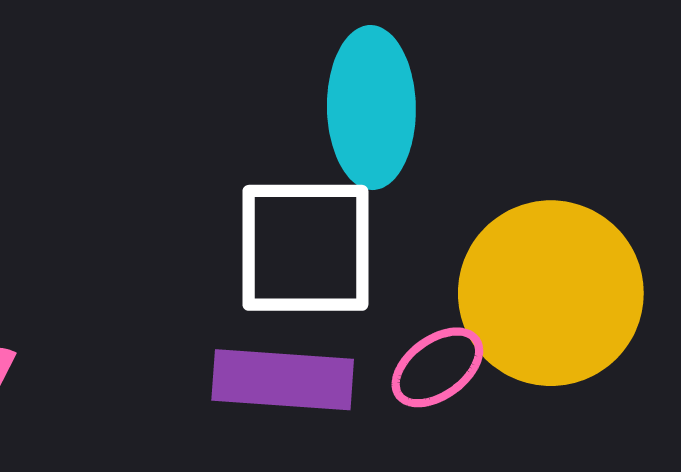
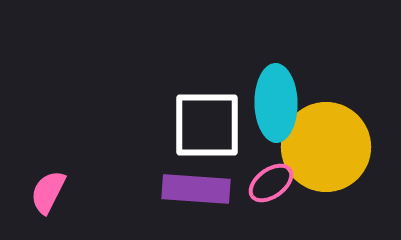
cyan ellipse: (371, 108) -> (276, 103), moved

